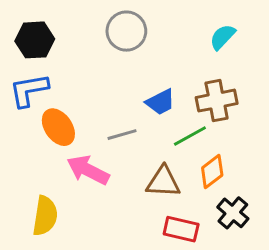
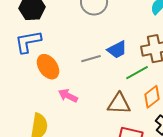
gray line: (122, 135) -> (91, 59), moved
pink arrow: (88, 170) -> (68, 96), size x0.7

